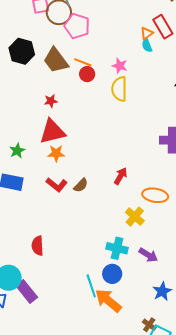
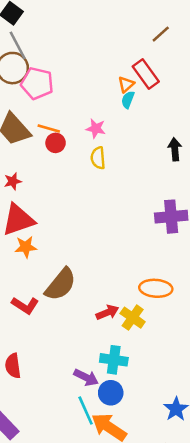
cyan semicircle: (147, 45) -> (128, 100), turned 48
yellow semicircle: (119, 89) -> (98, 158), size x0.7
red arrow: (121, 176) -> (107, 312), moved, turned 42
red L-shape: (57, 185) -> (25, 305), moved
brown semicircle: (81, 185) -> (61, 284), size x1.8
purple arrow: (148, 255) -> (86, 377), moved

